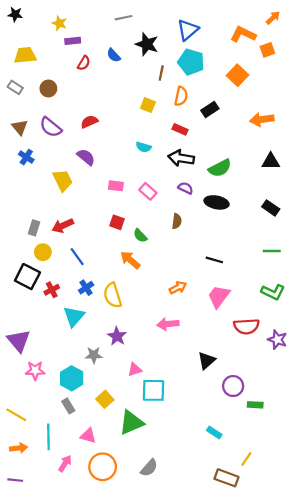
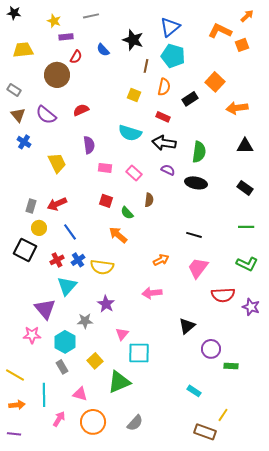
gray line: (124, 18) -> (91, 16), moved
orange square: (238, 75) -> (215, 82), moved
gray rectangle: (15, 87) -> (14, 90), moved
brown circle: (48, 88) -> (57, 75), moved, size x1.6
cyan semicircle: (144, 147) -> (130, 133), size x1.6
purple semicircle: (86, 157) -> (89, 145), moved, turned 42
green semicircle: (220, 168) -> (199, 152), turned -55
brown semicircle: (177, 221) -> (149, 200), moved
red cross: (52, 290) -> (57, 260), moved
yellow semicircle: (113, 295) -> (102, 267), turned -65
purple triangle: (19, 341) -> (45, 309), moved
pink triangle: (135, 369) -> (122, 334), turned -32

